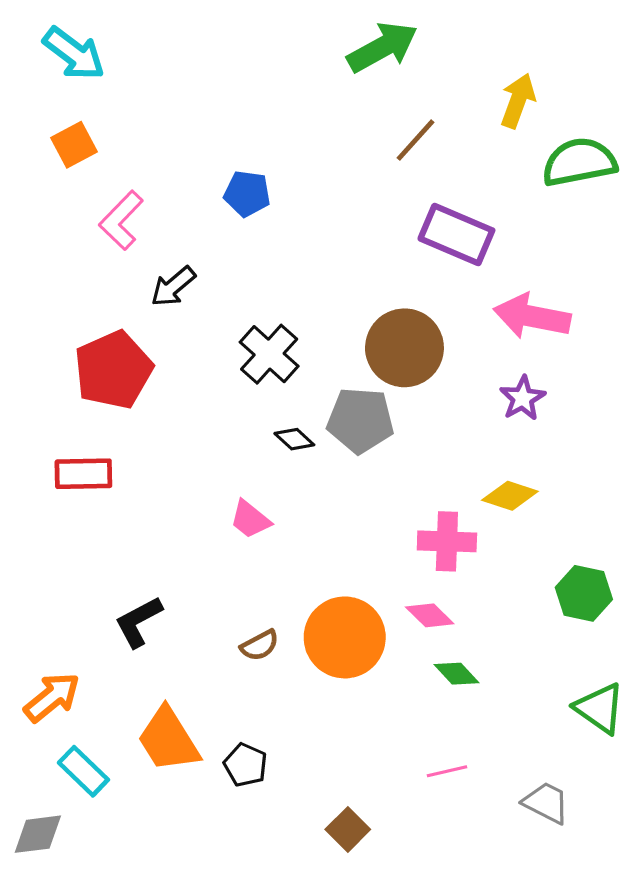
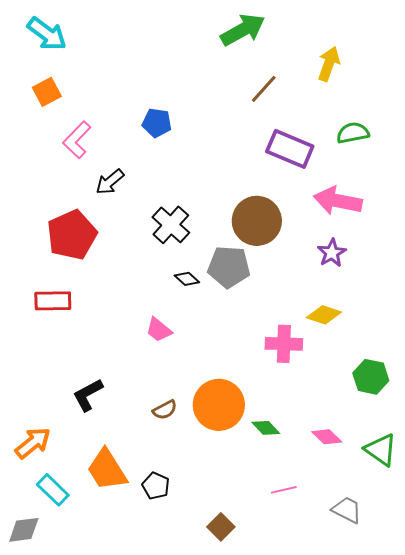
green semicircle: (579, 162) -> (353, 133), moved, size x0.7
pink diamond: (430, 615) -> (327, 437), moved
green diamond: (456, 674) -> (266, 428), moved

